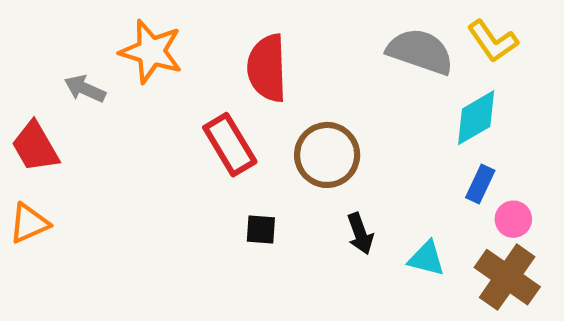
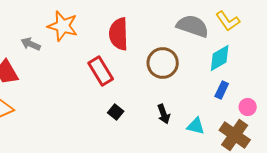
brown circle: (327, 155) -> (163, 63), moved
pink circle: (513, 219) -> (248, 107), moved
black square: (261, 229) -> (116, 112), turned 35

